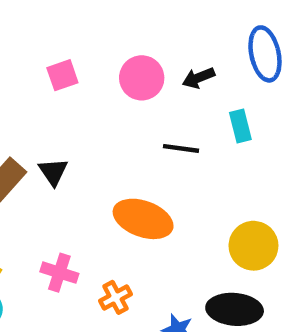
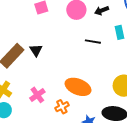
orange ellipse: (143, 219) -> (78, 87), moved
pink cross: (59, 273) -> (37, 95), turned 35

